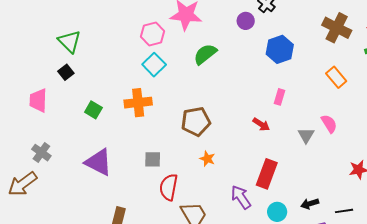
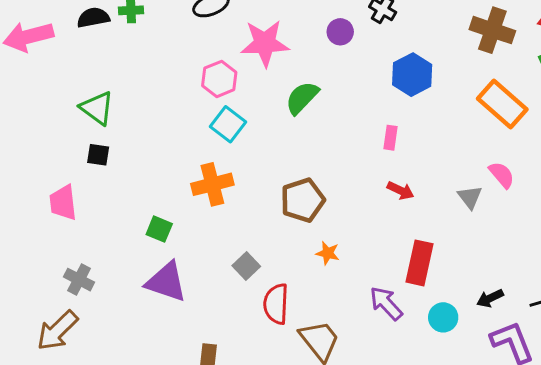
purple circle: (246, 21) -> (340, 32), moved
black square: (66, 72) -> (98, 155), turned -35
orange rectangle: (336, 77) -> (502, 104), size x1.5
pink rectangle: (280, 97) -> (390, 138), moved
green square: (93, 110) -> (159, 229), moved
gray square: (153, 159) -> (246, 266), turned -36

